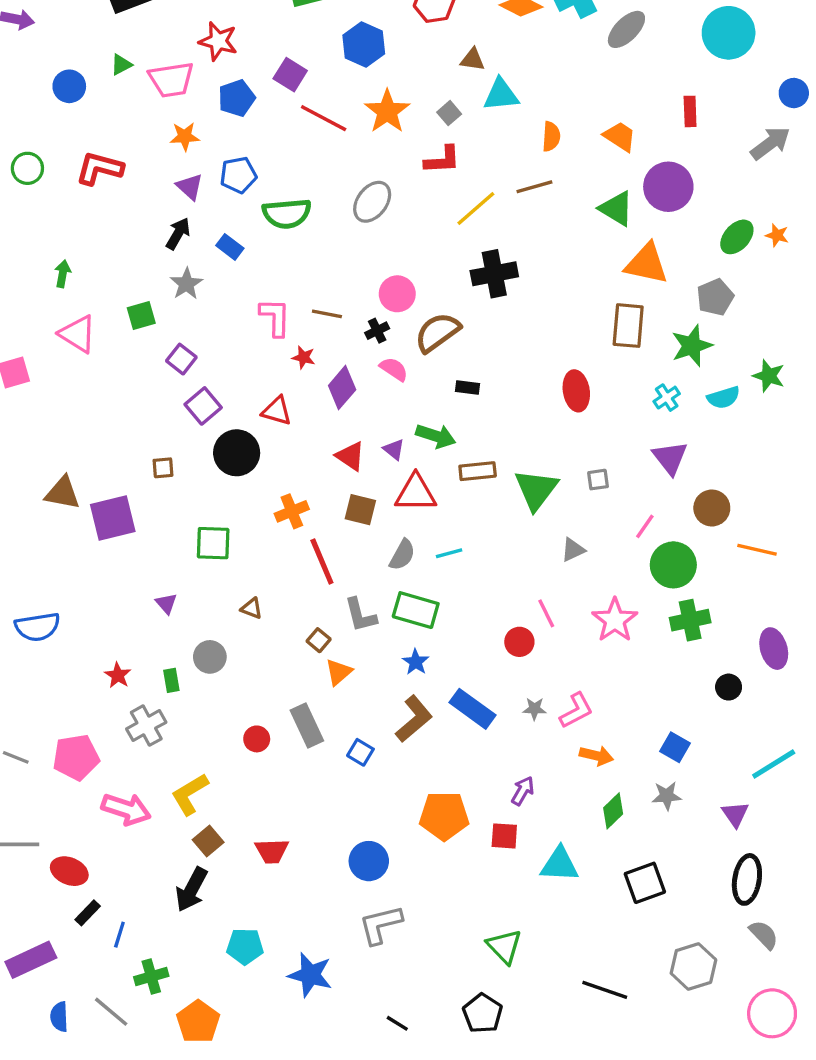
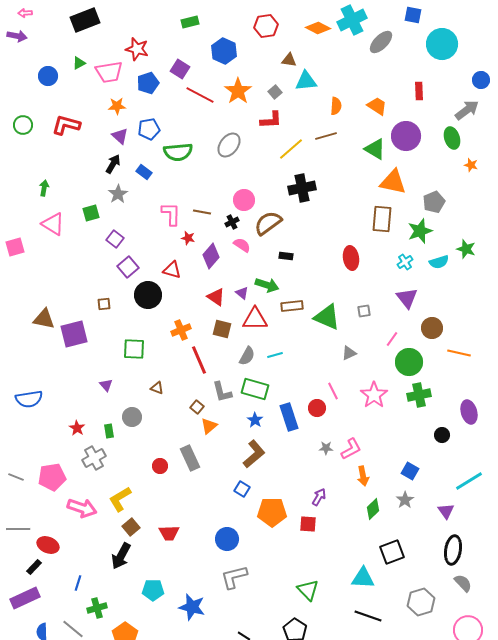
green ellipse: (737, 237) -> (452, 138), moved, turned -60
green triangle: (536, 490) -> (327, 317), turned -44
blue rectangle: (473, 709) -> (289, 417), moved, turned 36
blue square: (360, 752) -> (242, 489), moved
orange arrow: (596, 756) -> (363, 476), turned 66
gray star: (667, 796) -> (405, 500), turned -30
cyan triangle: (560, 864) -> (363, 578), moved
black rectangle: (88, 913) -> (34, 567), moved

